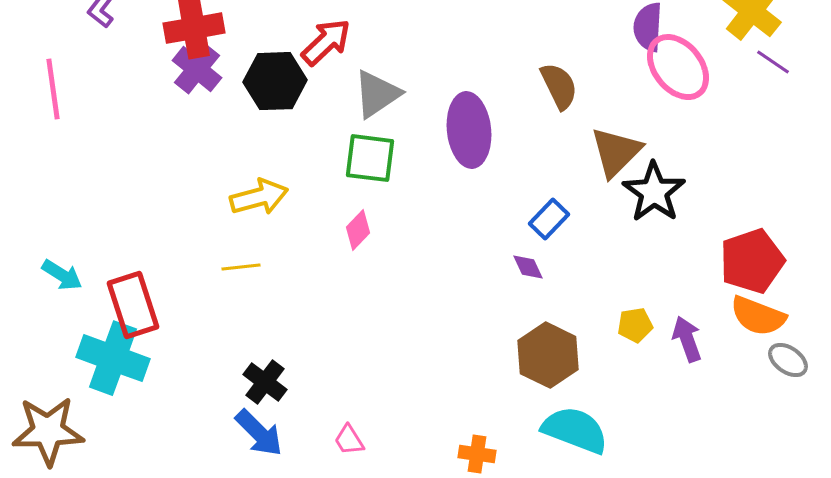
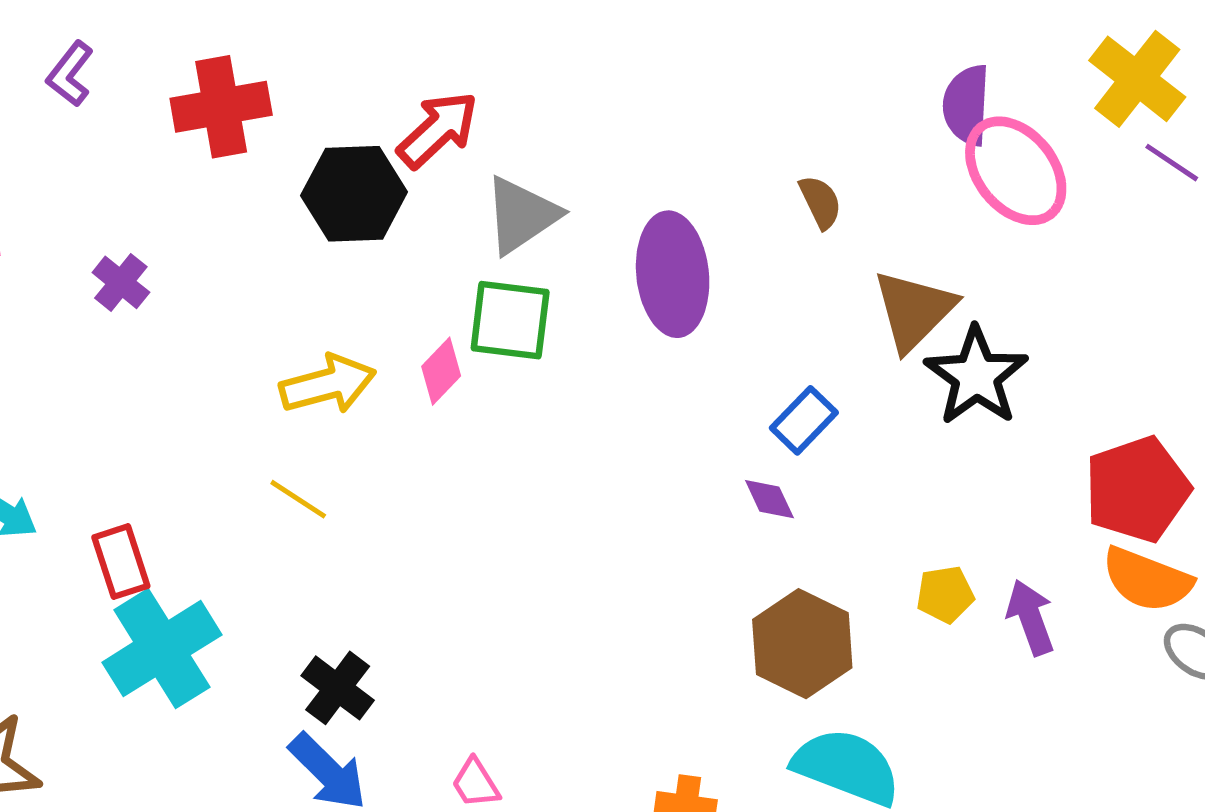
purple cross: (197, 69) -> (121, 282), moved, size x0.7
brown semicircle: (559, 86) -> (820, 202), size x0.7
pink diamond: (358, 230) -> (441, 371), moved
yellow line: (241, 267) -> (298, 499), turned 39
red rectangle: (133, 305) -> (121, 562), size x0.7
cyan cross: (113, 358) -> (162, 649), moved, turned 38

